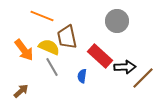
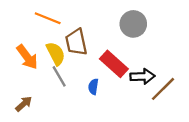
yellow semicircle: (49, 47) -> (56, 54), turned 40

